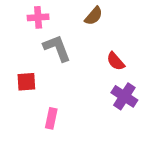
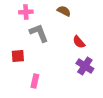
brown semicircle: (94, 16) -> (64, 11), turned -104

